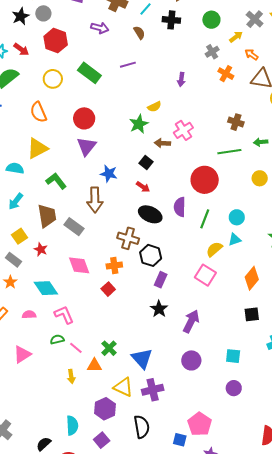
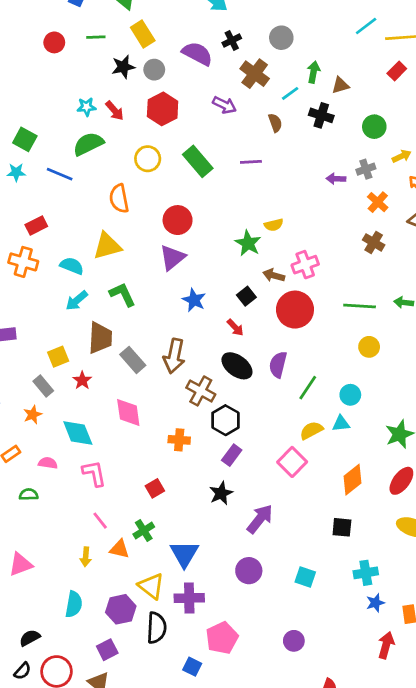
purple arrow: (181, 79) -> (336, 179), moved, turned 72
brown cross: (236, 122) -> (374, 242), moved
green star: (139, 124) -> (248, 243), turned -30
yellow circle: (260, 178) -> (369, 347), moved
red circle: (205, 180) -> (295, 310), moved
brown arrow: (95, 200) -> (174, 356), moved
cyan arrow: (16, 201) -> (77, 301), moved
orange cross: (114, 265) -> (179, 440), moved
red square: (108, 289) -> (155, 488), moved
green semicircle: (57, 339) -> (29, 495), moved
pink triangle: (22, 354) -> (21, 564), moved
purple circle: (234, 388) -> (294, 641), moved
pink pentagon: (200, 424) -> (222, 638), moved
cyan semicircle: (72, 425) -> (74, 604), moved
black semicircle: (142, 427) -> (157, 628), moved
blue square: (180, 440) -> (192, 667), moved

